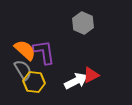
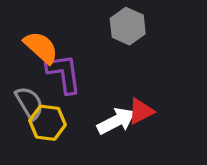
orange semicircle: (25, 50) -> (41, 47), moved

